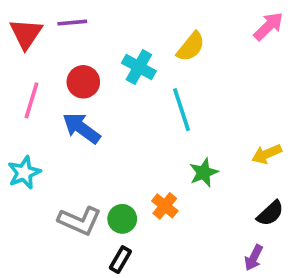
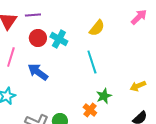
cyan cross: (139, 67) -> (59, 39), moved
red circle: (83, 82) -> (38, 38), moved
orange cross: (165, 206) -> (90, 110), moved

